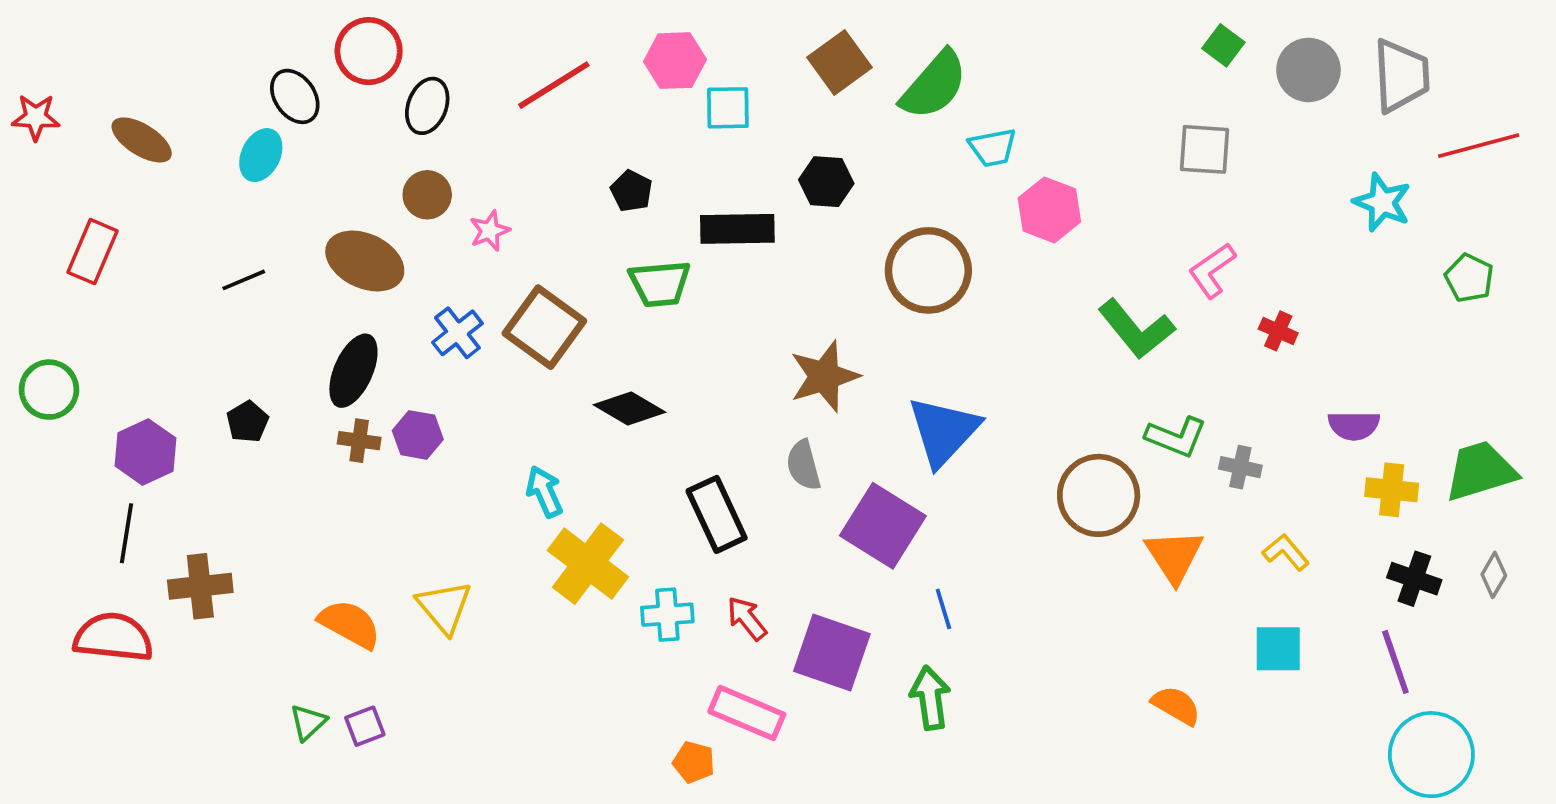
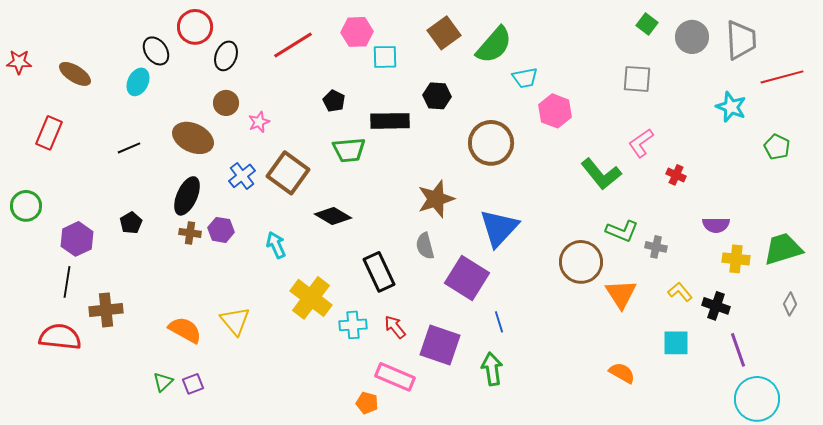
cyan arrow: (544, 492) -> (276, 245), moved
black cross: (1414, 579) -> (716, 306), moved

